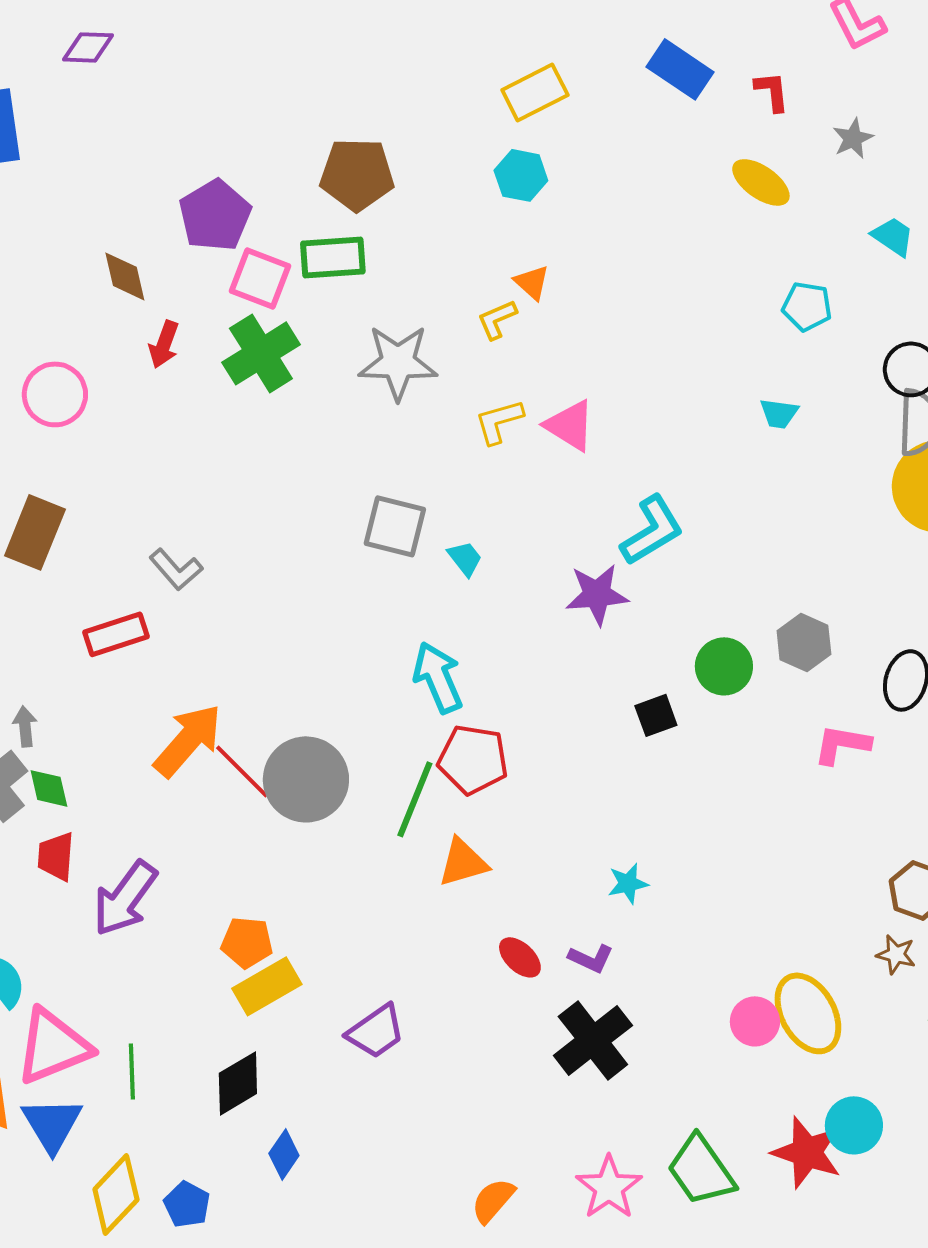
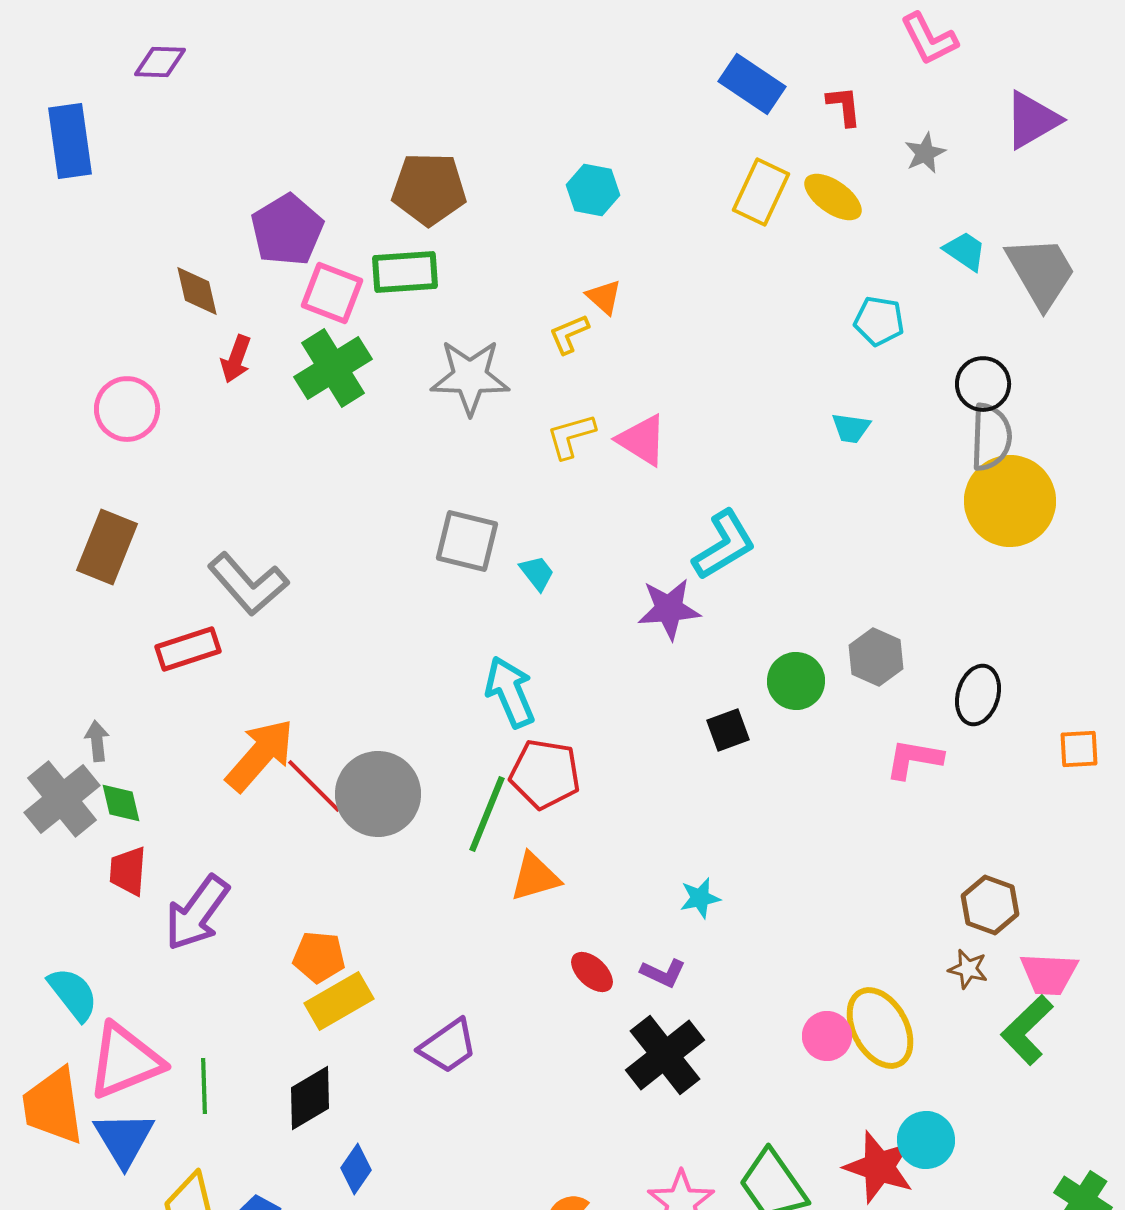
yellow rectangle: (535, 92) -> (761, 192), moved, turned -38
gray L-shape: (176, 569) -> (248, 584), size x1.5

